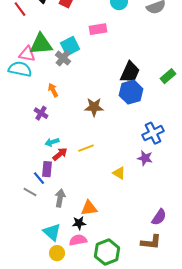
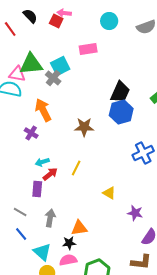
orange arrow: (53, 90) -> (43, 110), size x1.6
yellow line: (86, 148) -> (76, 168), turned -42
purple star: (145, 158) -> (135, 213), moved
blue line: (39, 178) -> (21, 234), moved

